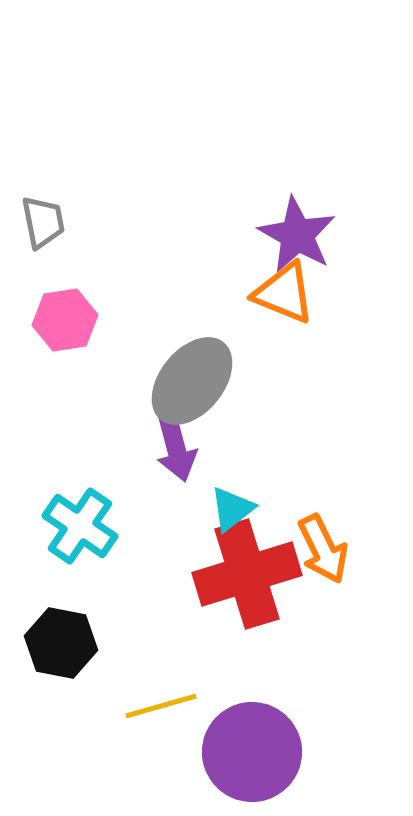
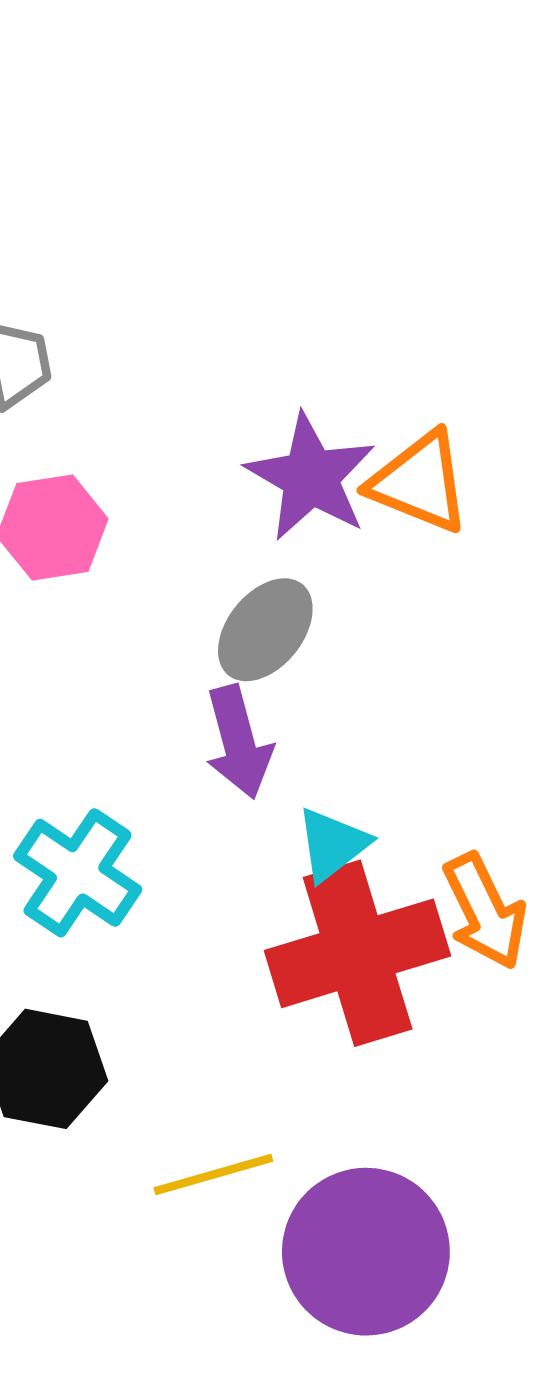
purple star: (297, 235) -> (311, 477), moved
gray ellipse: (192, 381) -> (265, 630), size x0.7

